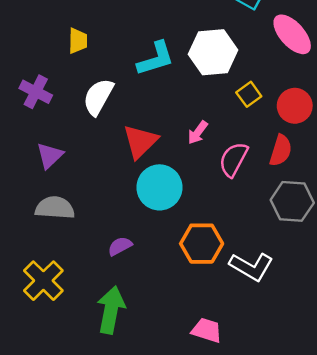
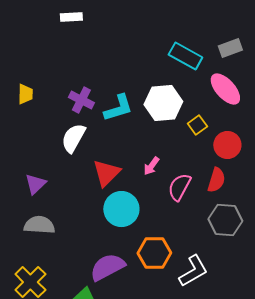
yellow trapezoid: (78, 41) -> (25, 94), moved
purple cross: (36, 92) -> (81, 100), moved
yellow square: (249, 94) -> (197, 125), moved
purple semicircle: (120, 246) -> (107, 267), moved, size x1.8
white L-shape: (251, 267) -> (193, 271), turned -60

